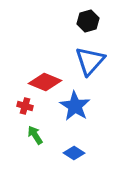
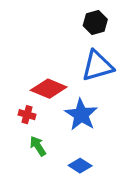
blue triangle: (90, 61) -> (97, 66), turned 32

